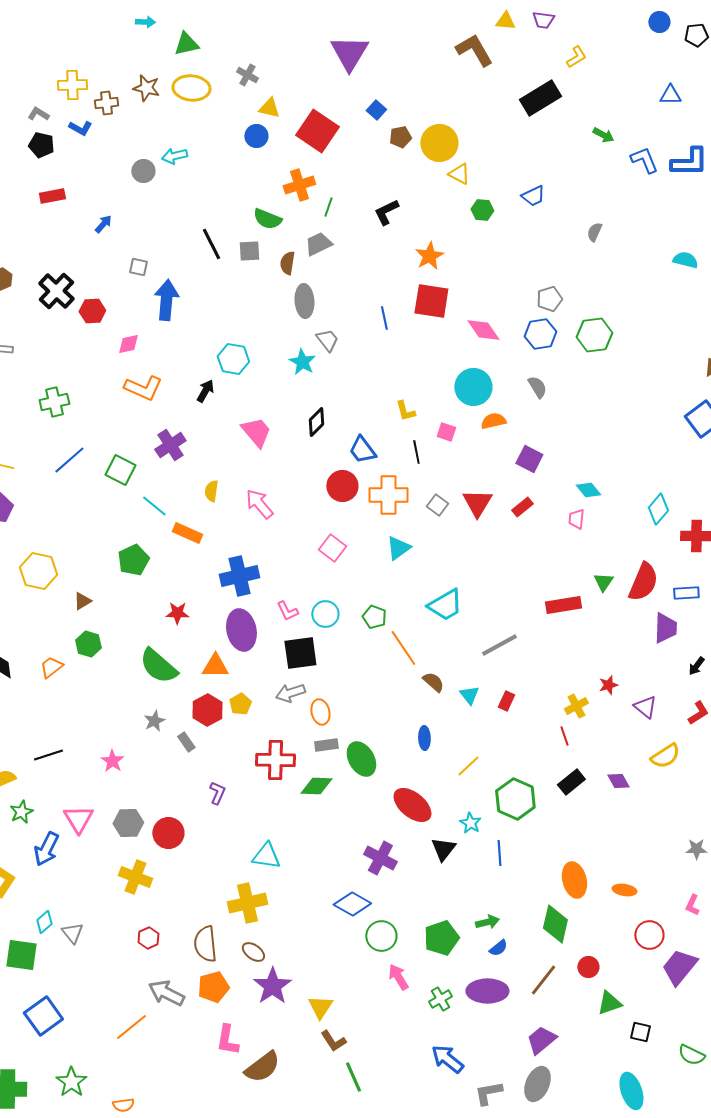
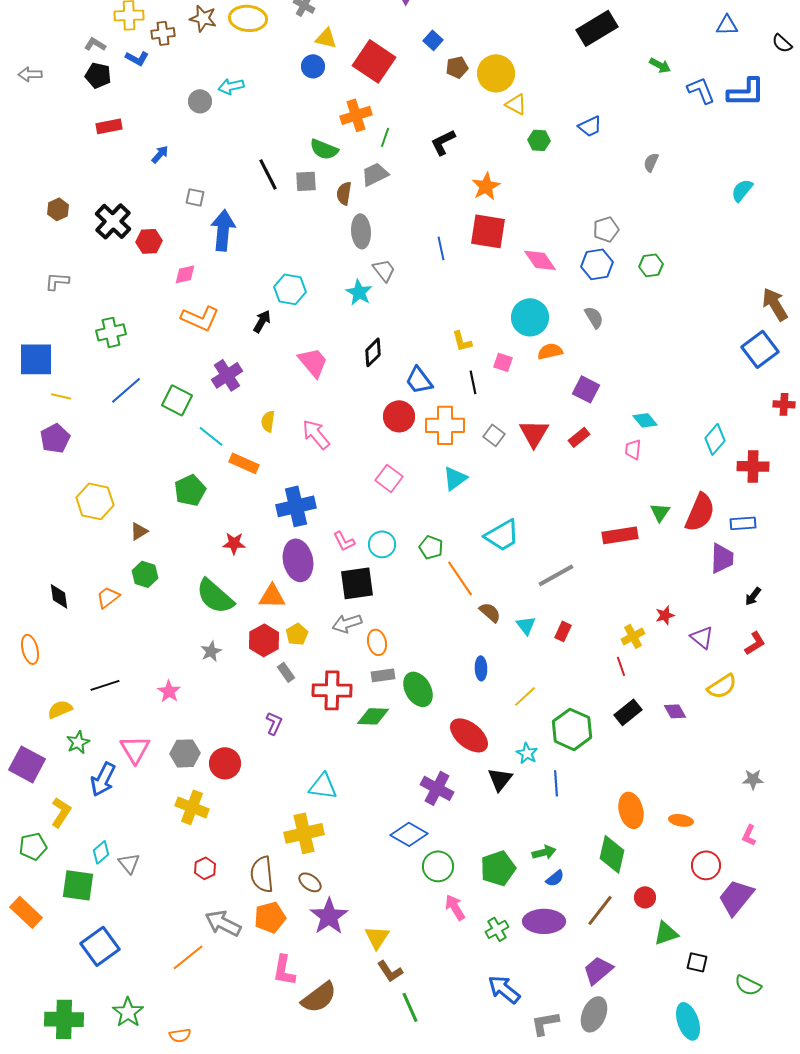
cyan semicircle: (685, 260) -> (742, 190), turned -65
green hexagon: (594, 335) -> (651, 265), size x0.7
gray rectangle: (186, 742) -> (286, 672), moved

